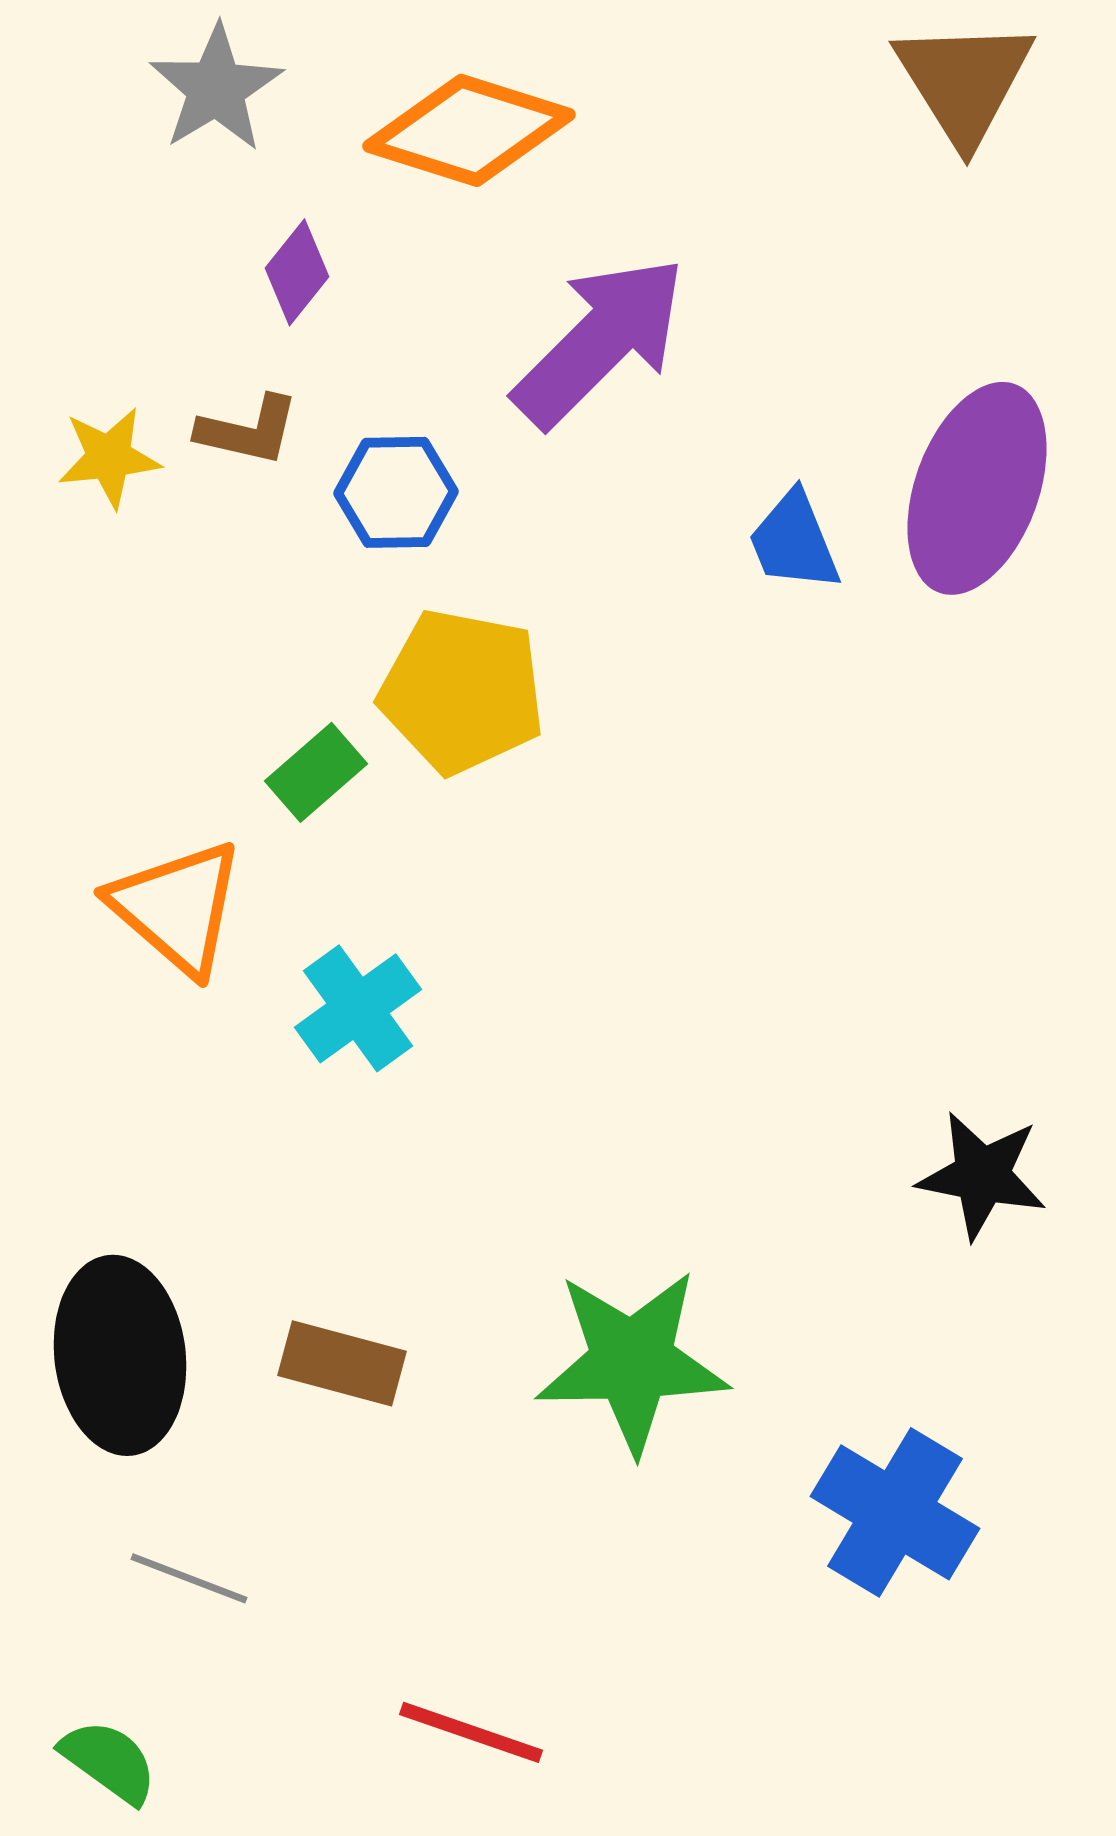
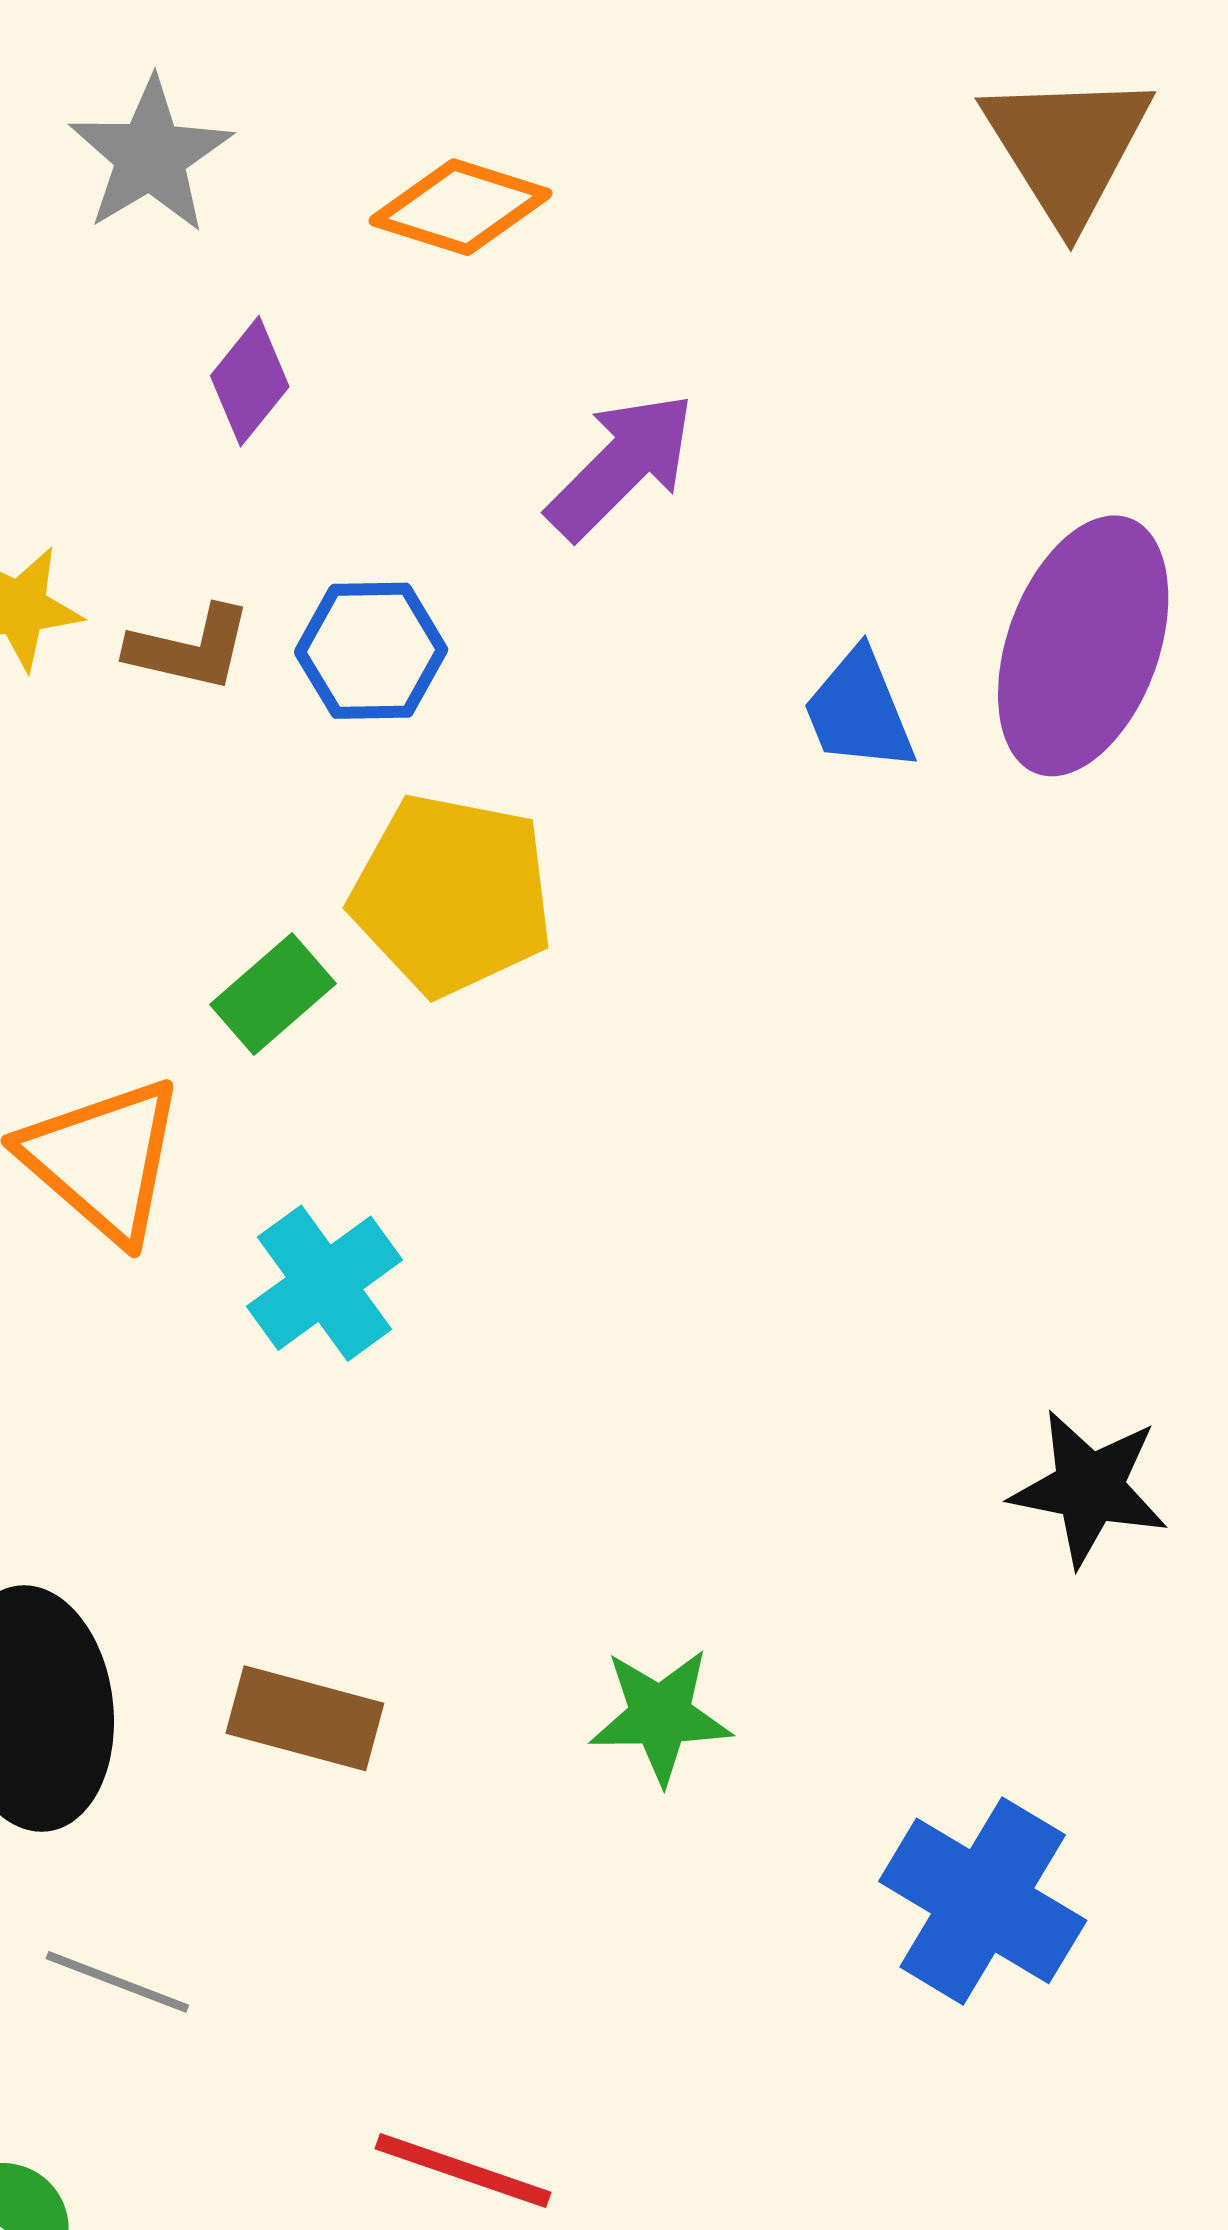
orange diamond: (469, 130) -> (461, 207), size x0.7
purple arrow: (600, 341) -> (621, 466), size x0.7
brown L-shape: (248, 430) -> (190, 648), moved
green star: (632, 1361) -> (660, 1716), size x0.6

